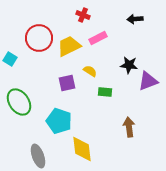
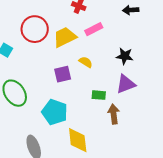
purple triangle: (148, 81) -> (126, 84), moved
green rectangle: (105, 92) -> (99, 95), moved
brown arrow: (129, 127) -> (114, 114), moved

